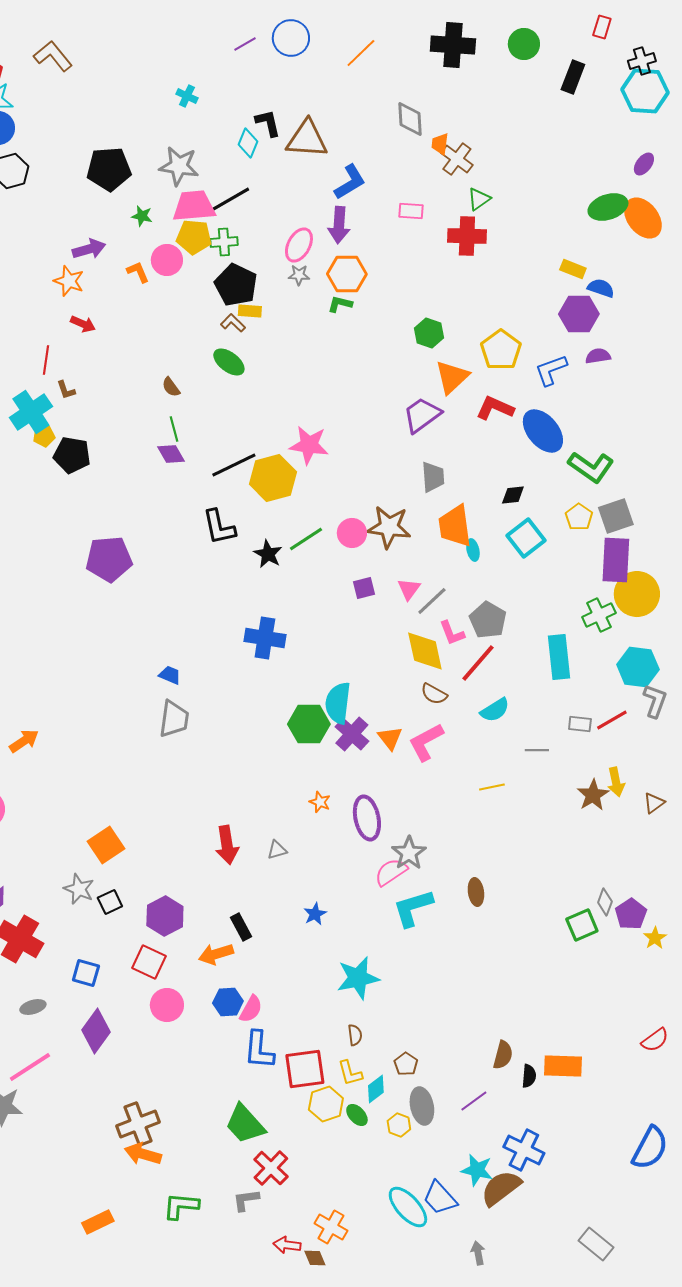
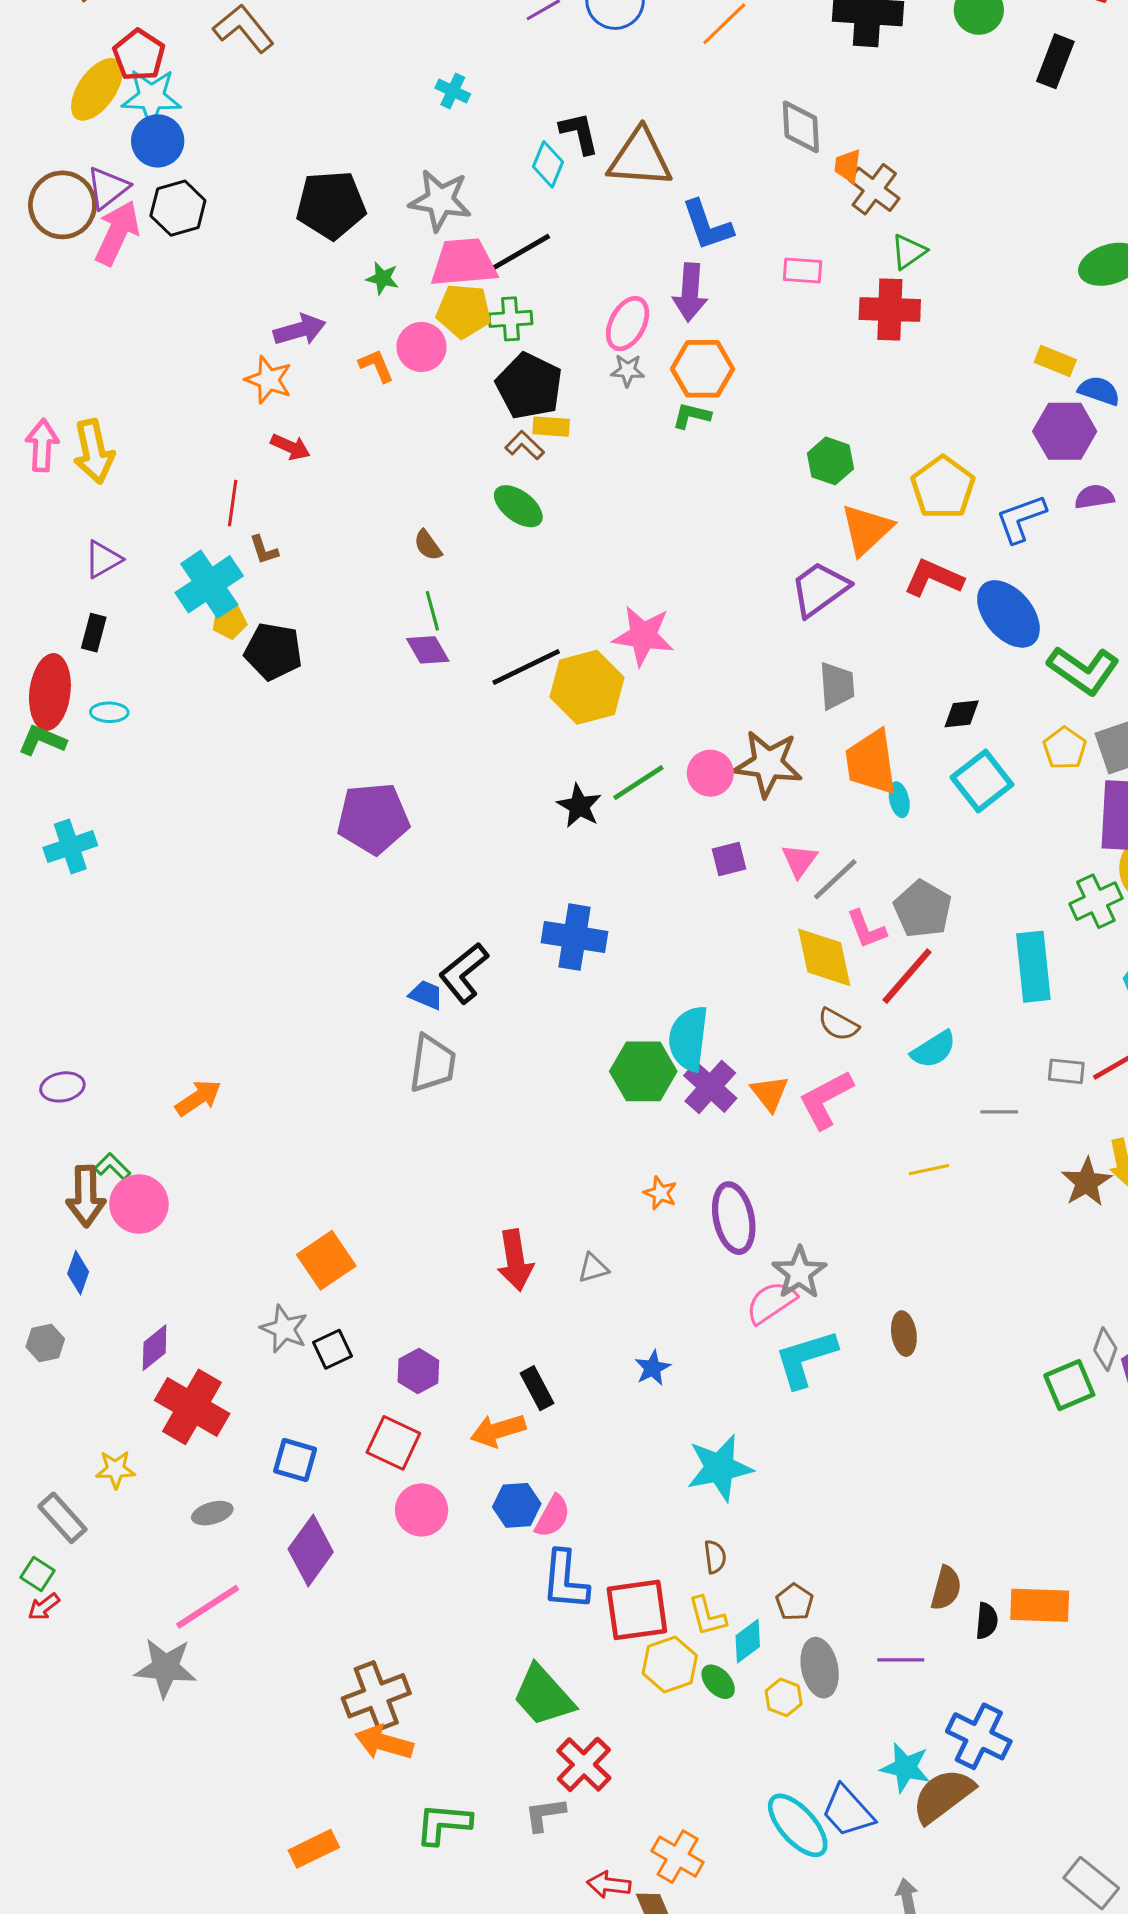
blue L-shape: (350, 182) -> (707, 225), turned 102
black L-shape: (219, 527) -> (464, 973), moved, turned 63
purple pentagon: (109, 559) -> (373, 818), moved
purple hexagon: (165, 916) -> (418, 1371), size x0.7
purple line: (474, 1101) -> (901, 1660), turned 36

